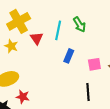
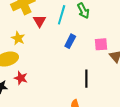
yellow star: (11, 46) -> (18, 38), moved
pink square: (94, 64) -> (101, 44), moved

